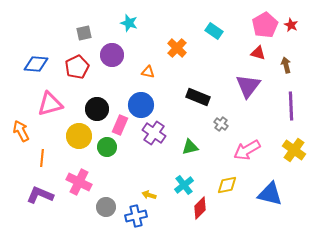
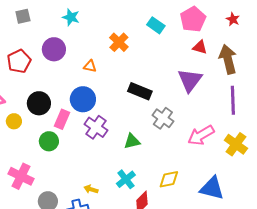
pink pentagon: (265, 25) -> (193, 19), moved
gray square: (84, 33) -> (23, 16), moved
brown arrow: (286, 65) -> (228, 59), size x1.8
gray cross: (221, 124) -> (163, 118), size x1.5
yellow circle: (79, 136) -> (14, 121), moved, size x0.6
pink arrow: (247, 150) -> (201, 135), moved

